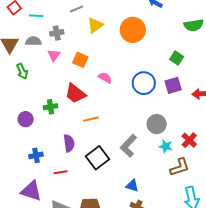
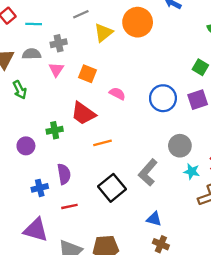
orange circle: (133, 30) -> (138, 22), moved
purple semicircle: (69, 143) -> (64, 174), moved

